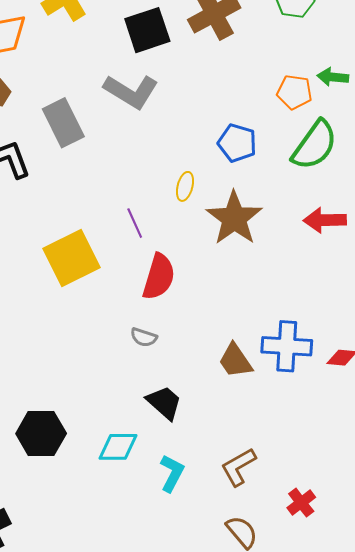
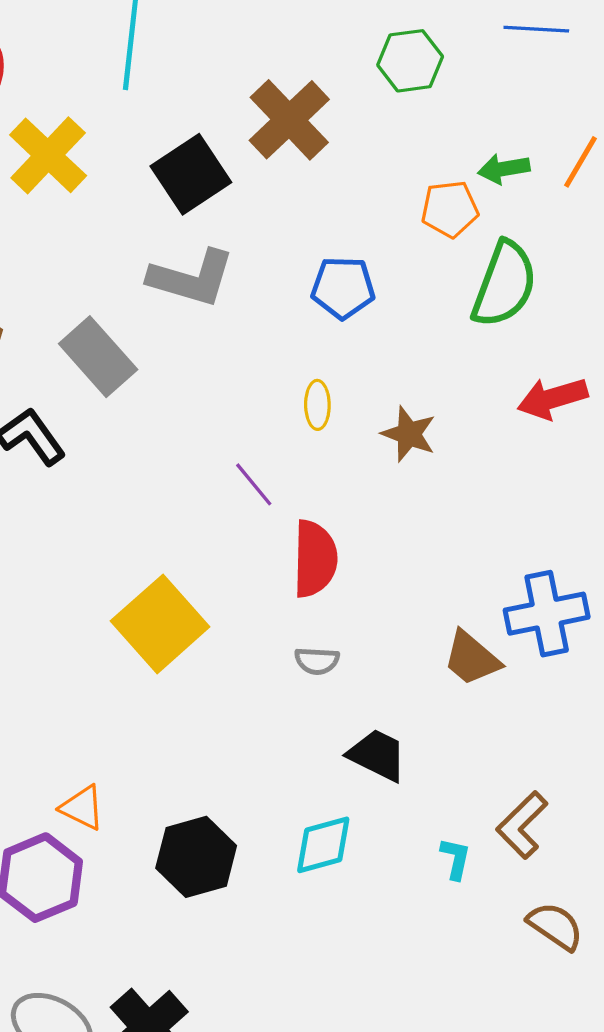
blue pentagon: (237, 143) -> (343, 288), moved
brown star: (234, 218) -> (409, 434), size x0.6
yellow square: (72, 258) -> (160, 624), moved
cyan L-shape: (172, 473) -> (455, 859), moved, size x0.7

